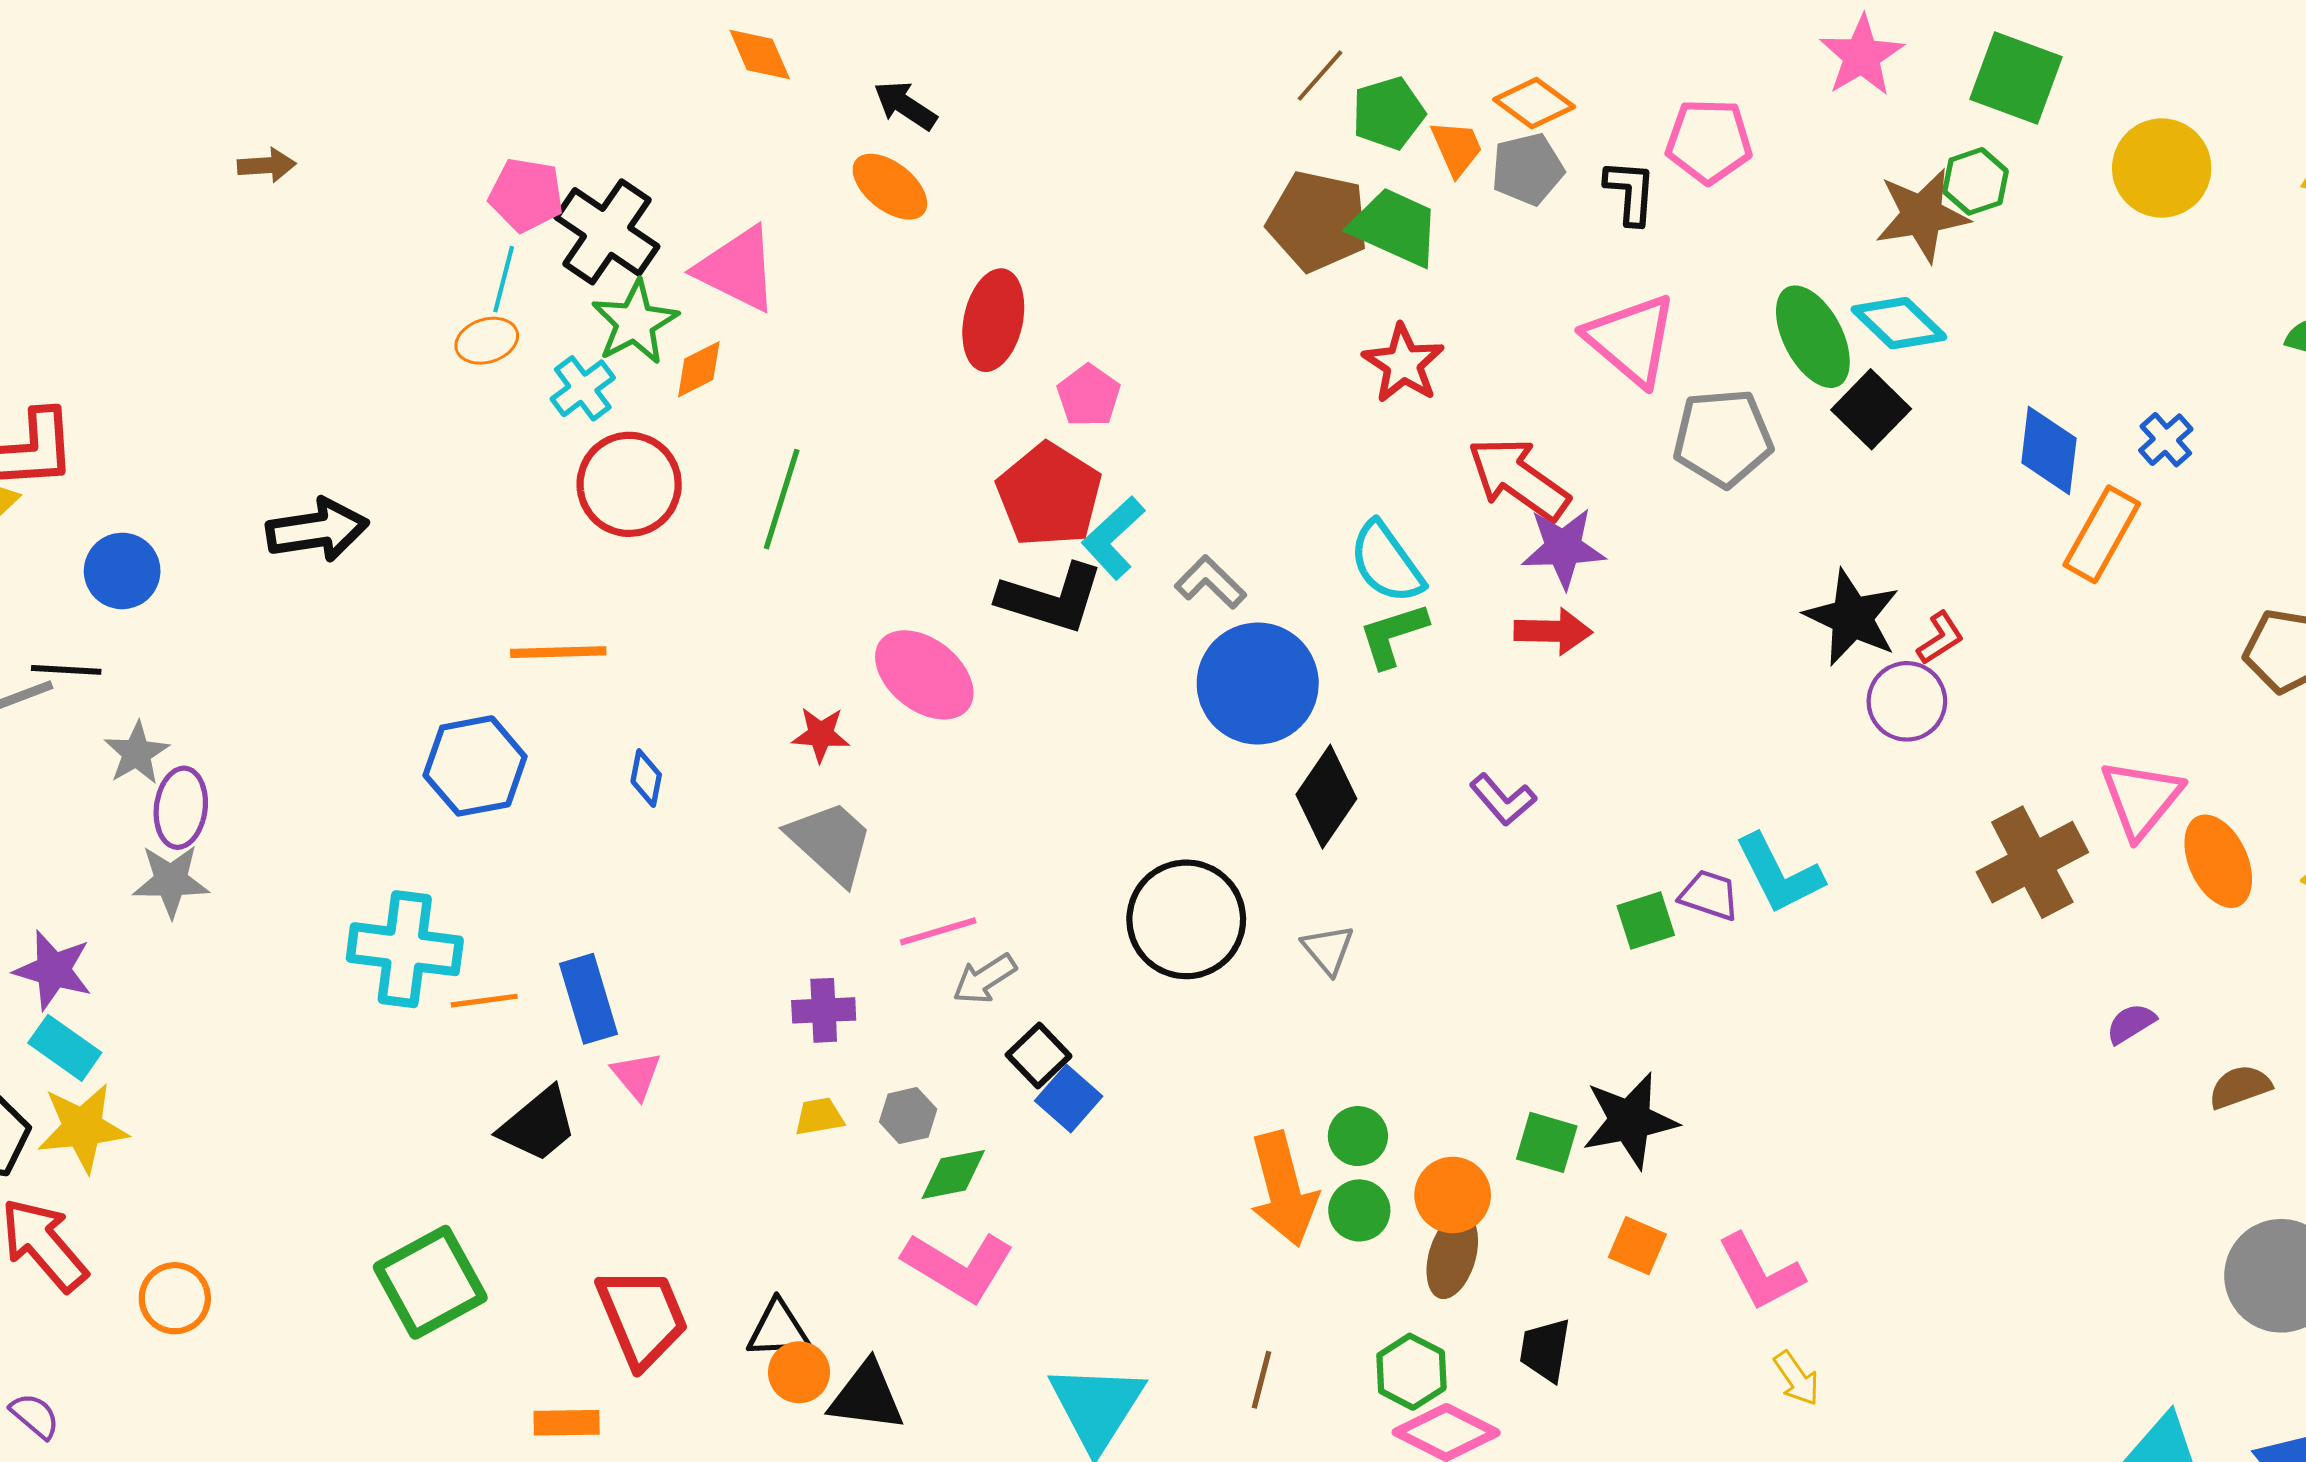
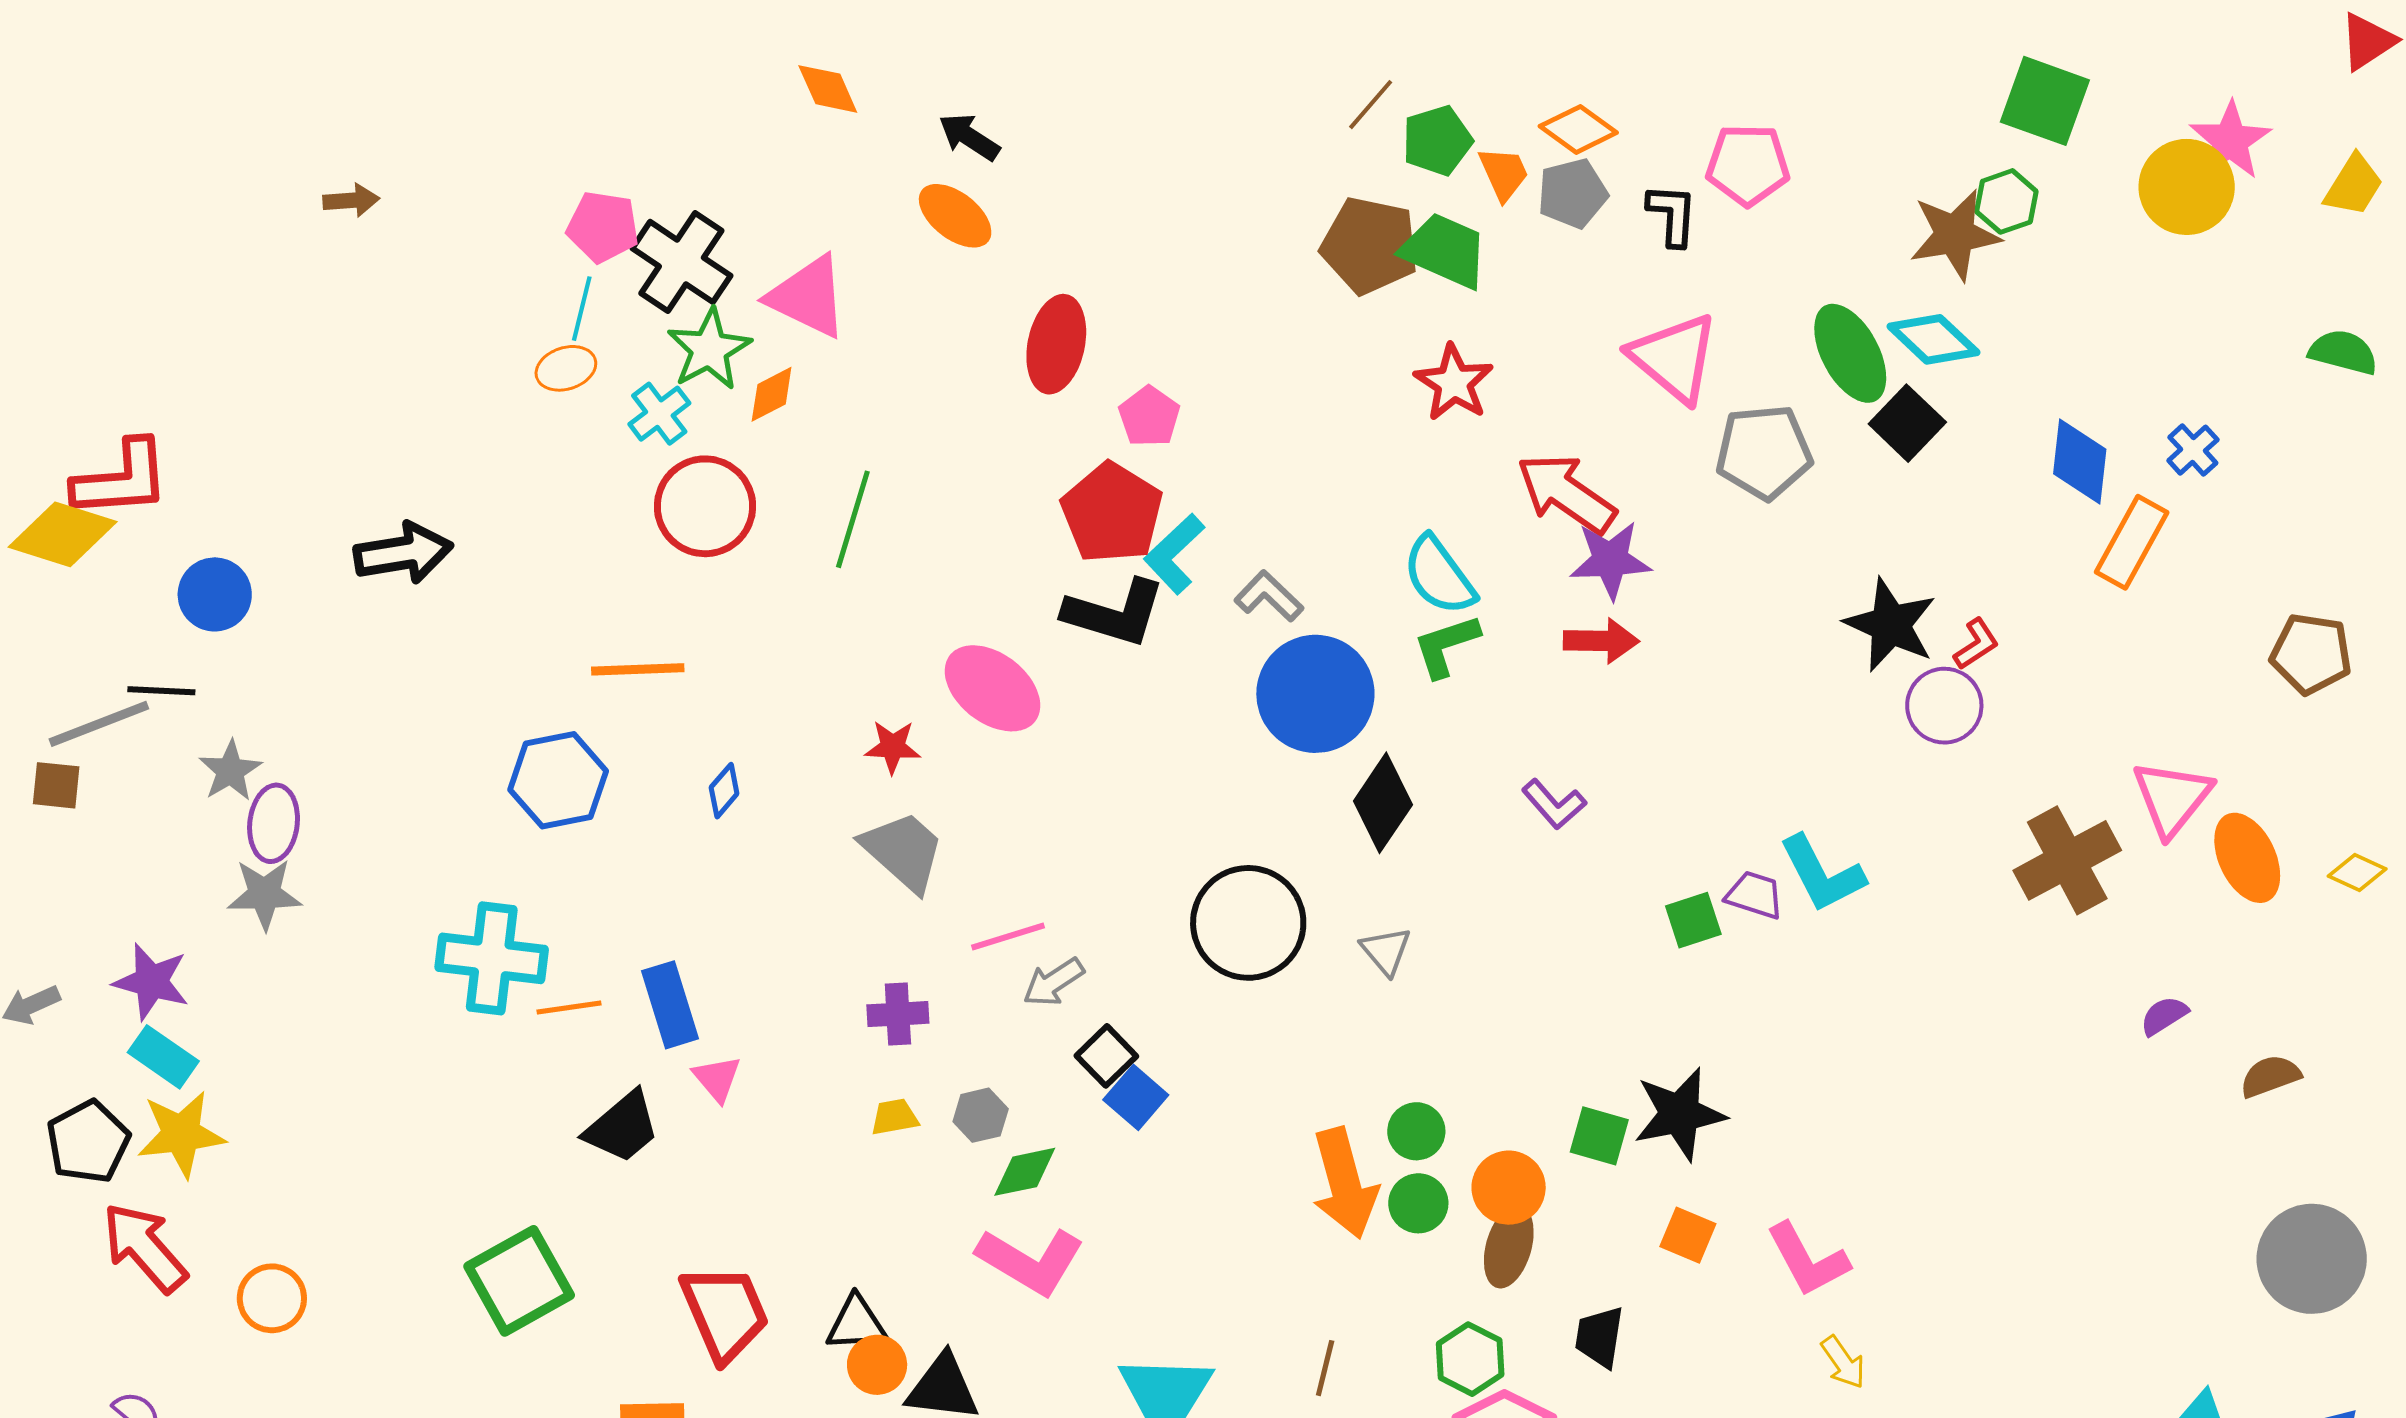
pink star: (1862, 56) -> (2230, 141), moved
blue diamond: (646, 778) -> (724, 791), turned 30

